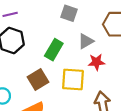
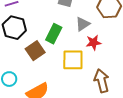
brown square: (38, 80) -> (35, 51), moved

